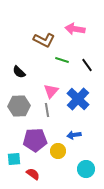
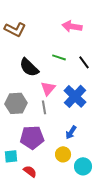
brown L-shape: (44, 40) -> (15, 29), moved
black semicircle: (19, 72) -> (29, 67), moved, size x1.5
blue arrow: (74, 135) -> (71, 132), turned -48
yellow circle: (58, 151) -> (63, 154), moved

